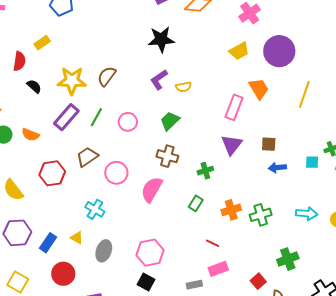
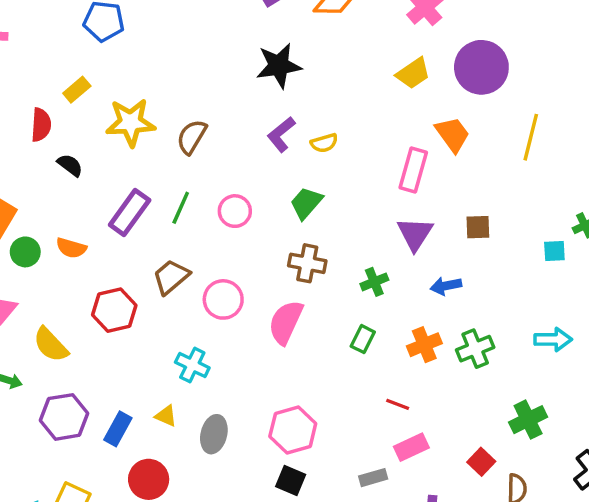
yellow star: (72, 81) -> (131, 122), moved
blue arrow: (277, 168) -> (446, 286), moved

